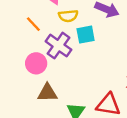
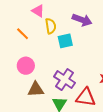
yellow semicircle: (68, 16) -> (51, 26), turned -91
purple cross: (59, 46) -> (65, 80), moved

